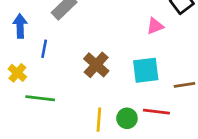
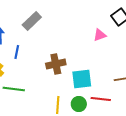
brown cross: (96, 65) -> (56, 64), turned 36
cyan square: (146, 70) -> (82, 79), moved

